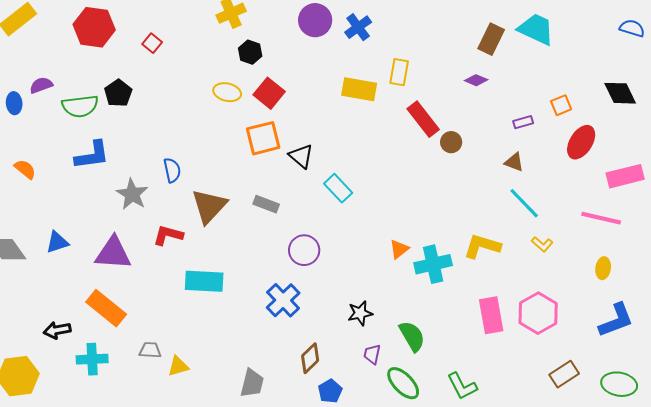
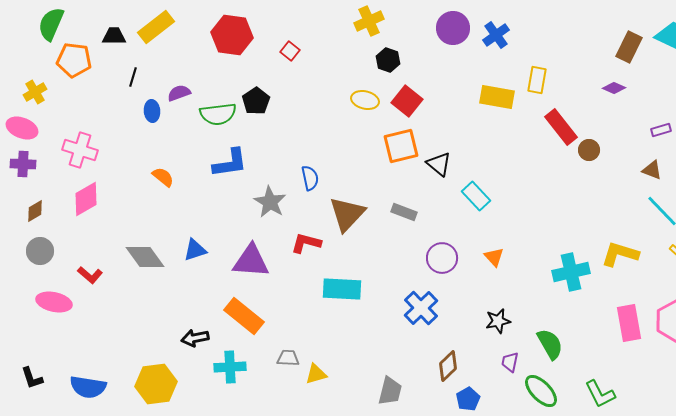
orange triangle: (399, 249) -> (494, 257), moved, turned -35

